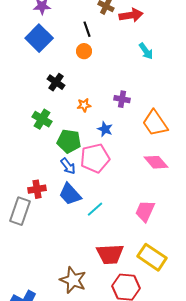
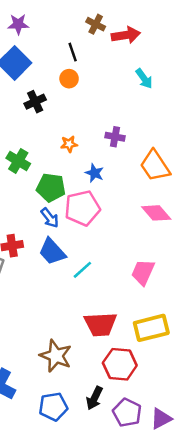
black cross: (56, 82) -> (35, 102), moved, turned 30
yellow rectangle: (152, 257) -> (151, 328), turned -48

